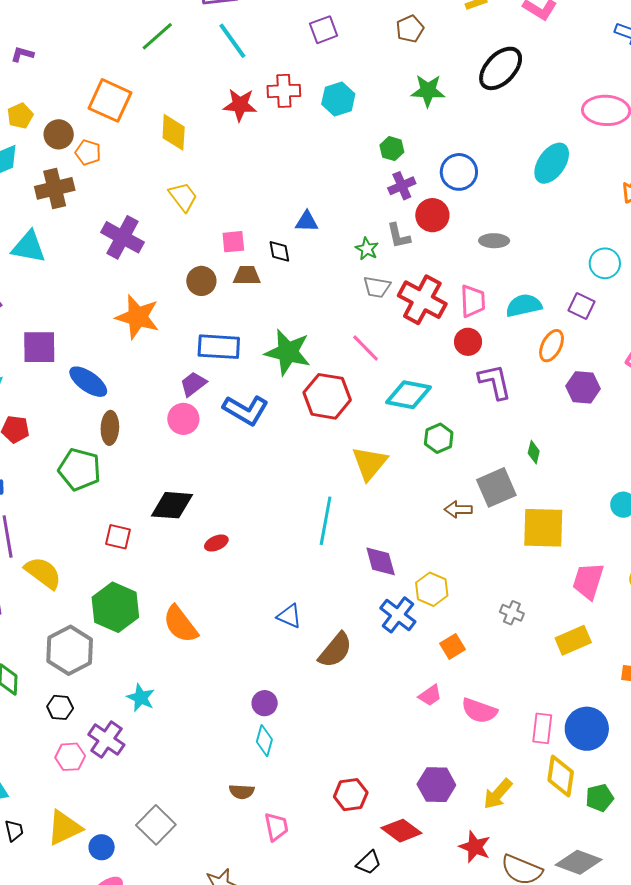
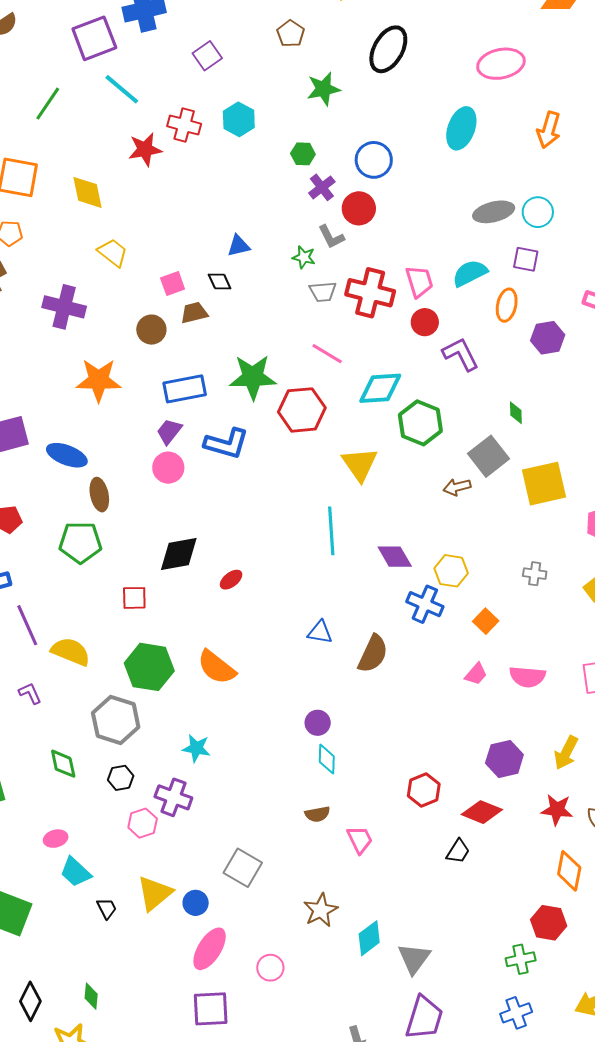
red cross: (284, 91) -> (184, 125), turned 32
gray ellipse: (494, 241) -> (494, 212), moved, size x1.4
green hexagon: (439, 438) -> (420, 423), size x1.5

